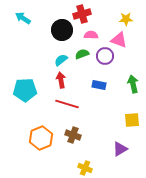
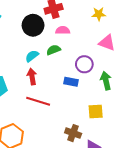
pink triangle: (119, 40) -> (107, 43), moved
purple circle: (105, 56) -> (84, 64), moved
yellow square: (132, 120) -> (96, 111), moved
brown cross: (73, 135) -> (73, 133), moved

